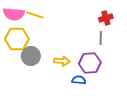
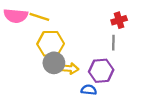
yellow hexagon: (17, 39) -> (51, 44), moved
gray circle: (31, 56) -> (54, 63), moved

